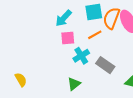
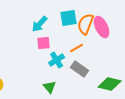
orange line: (95, 35) -> (77, 48), moved
green triangle: (74, 84) -> (50, 87), turned -32

